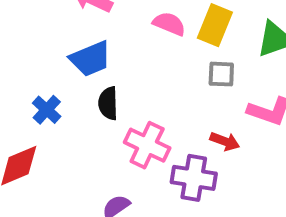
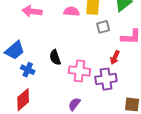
blue trapezoid: (91, 59) -> (15, 50), moved
red arrow: (225, 141) -> (115, 57), turned 112

